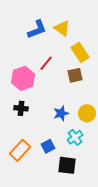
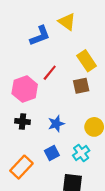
yellow triangle: (62, 28) -> (67, 22), moved
blue star: (61, 113) -> (56, 124), moved
blue square: (48, 146) -> (52, 153), moved

